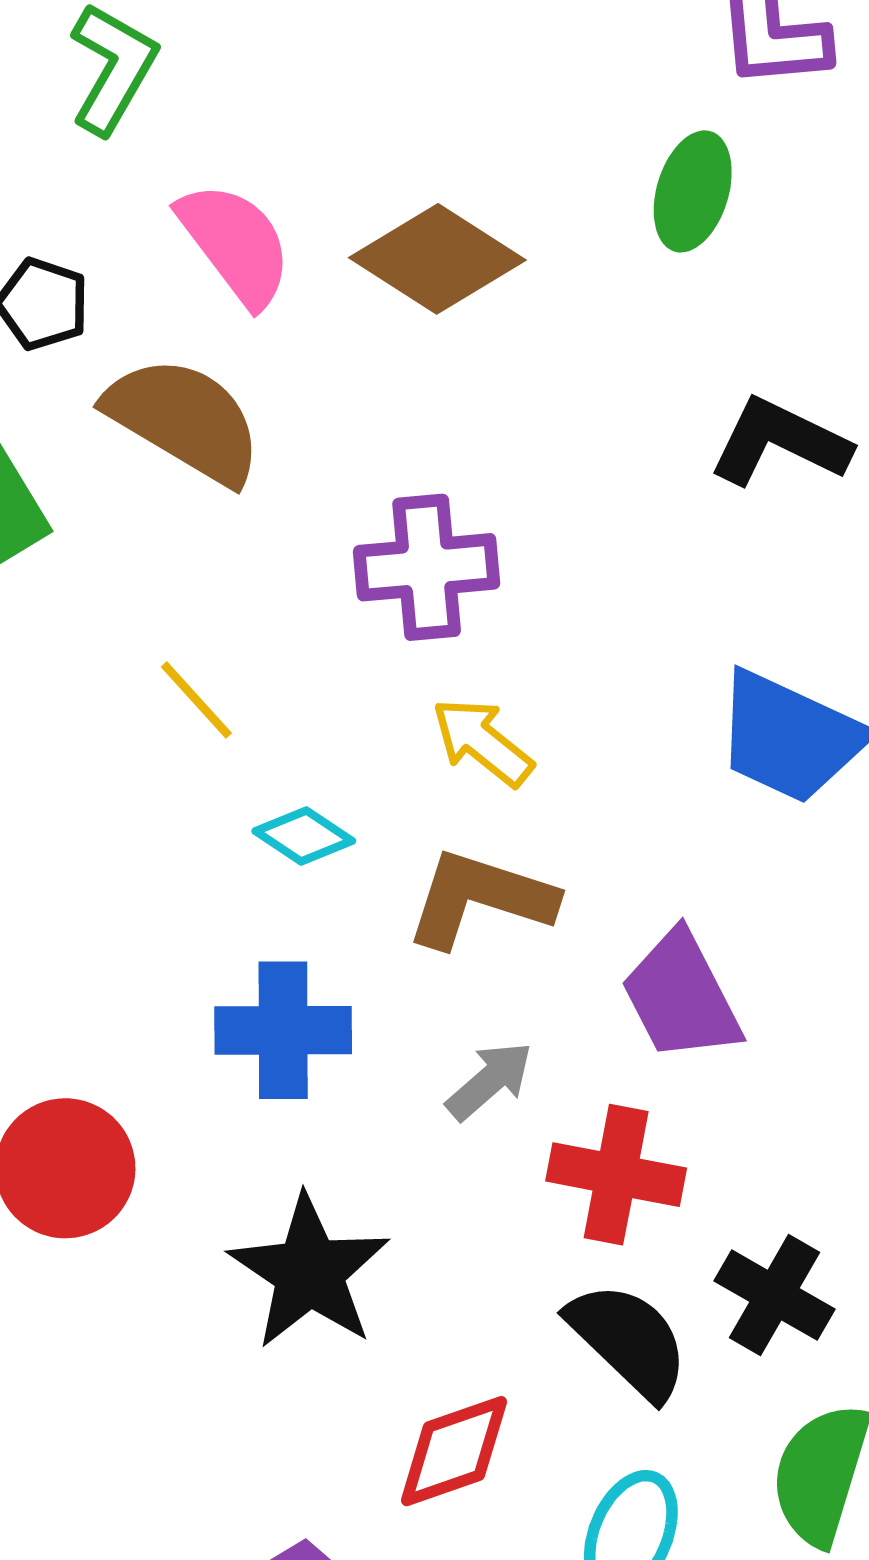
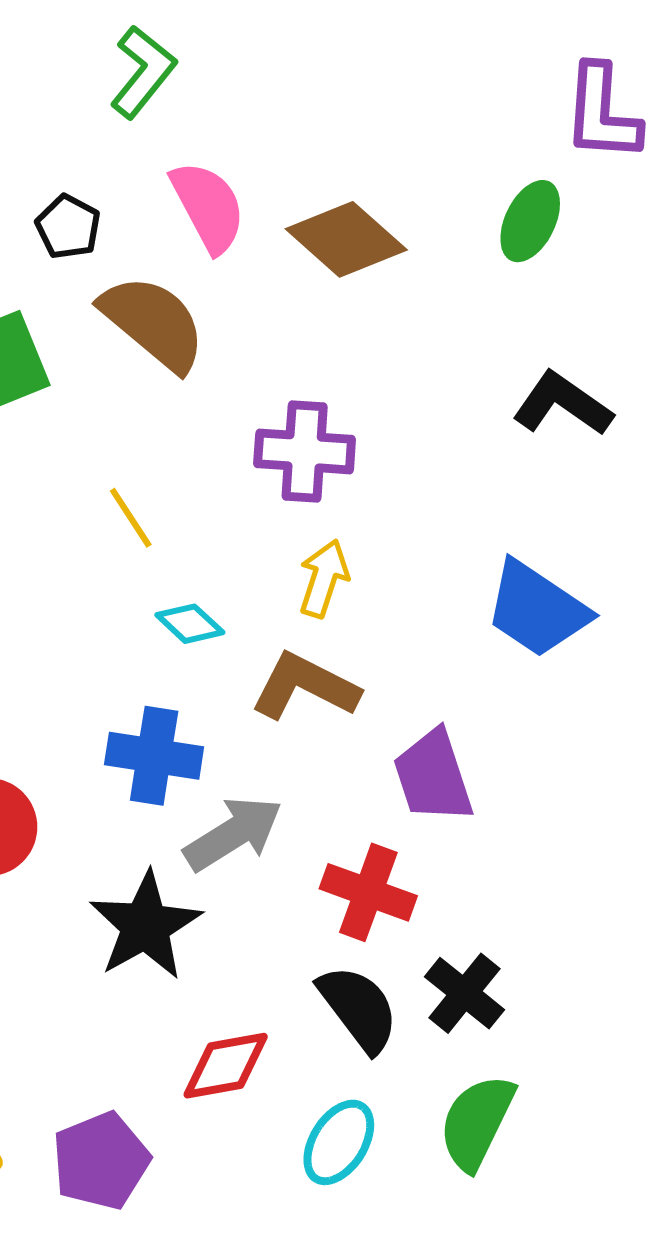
yellow arrow: (482, 742) -> (324, 578), turned 60
gray arrow: (489, 1081) -> (233, 834), moved, size x1.5

